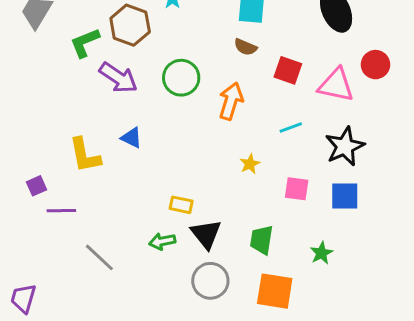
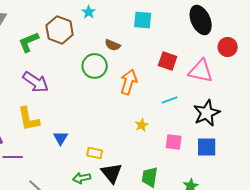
brown semicircle: (245, 47) -> (113, 45), moved
red circle: (375, 65) -> (228, 47), moved
purple arrow: (118, 78) -> (36, 82), moved
blue triangle: (131, 138) -> (61, 138), moved, turned 35

